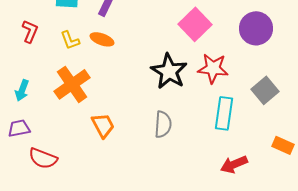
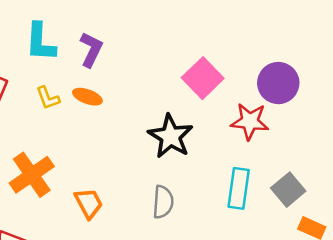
red star: (213, 68) -> (250, 121), moved
orange cross: (72, 84) -> (32, 175), moved
gray square: (265, 90) -> (288, 190), moved

